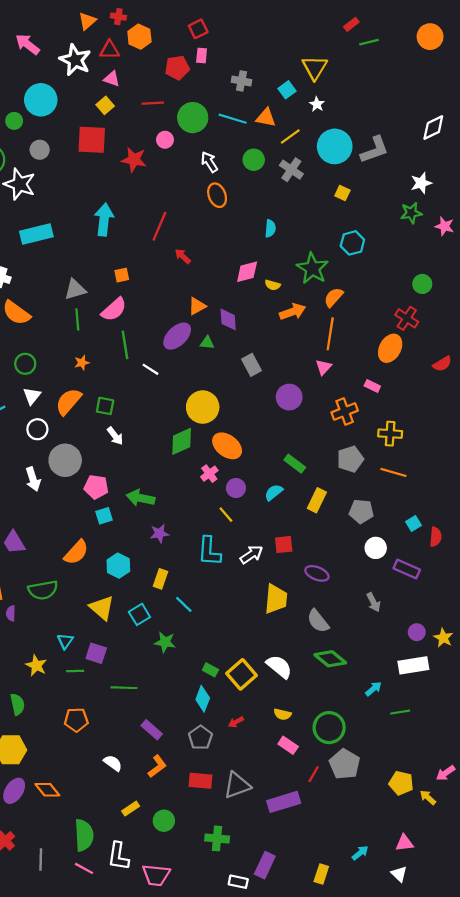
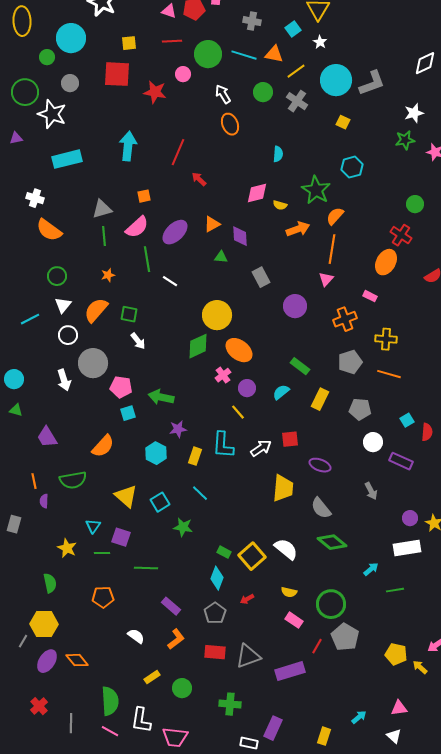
pink triangle: (112, 79) -> (169, 11), moved
yellow square: (105, 105) -> (129, 43), turned 35
purple ellipse: (177, 336) -> (175, 232), moved
cyan hexagon: (118, 566) -> (156, 453), moved
yellow rectangle: (161, 579) -> (195, 456), moved

